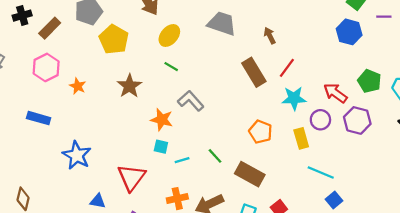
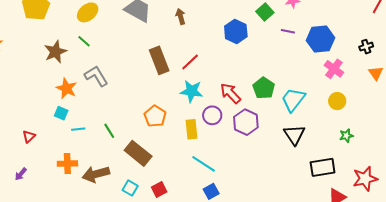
blue hexagon: (349, 32) -> (236, 31), moved
brown arrow: (270, 36) -> (181, 16), moved
brown star: (129, 86) -> (55, 52), moved
red triangle: (131, 177) -> (29, 136), size x0.5

